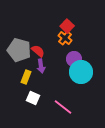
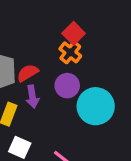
red semicircle: (38, 51) -> (28, 73), turned -72
purple circle: (74, 59) -> (67, 86), moved

